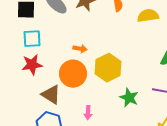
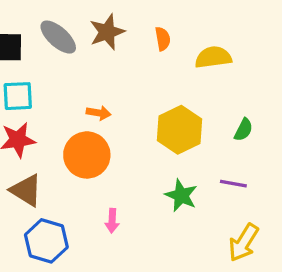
yellow hexagon: (108, 68) -> (179, 130), moved
brown triangle: (51, 95) -> (26, 190), moved

